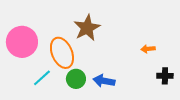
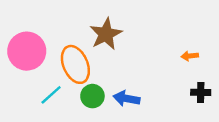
orange arrow: (148, 49) -> (190, 56), moved

